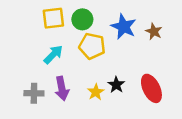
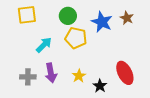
yellow square: (53, 18) -> (27, 15), moved
brown star: (154, 31) -> (127, 18), moved
black star: (116, 85) -> (100, 86), moved

